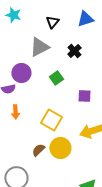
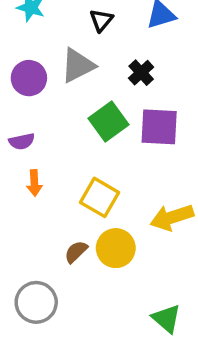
purple circle: (21, 73) -> (29, 78), moved
green square: (56, 78) -> (109, 121), size x1.5
purple square: (84, 96) -> (159, 127), moved, size x1.6

